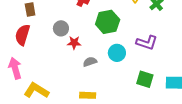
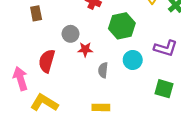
red semicircle: (22, 35) -> (47, 61), moved
gray semicircle: (90, 62) -> (103, 70), turned -64

